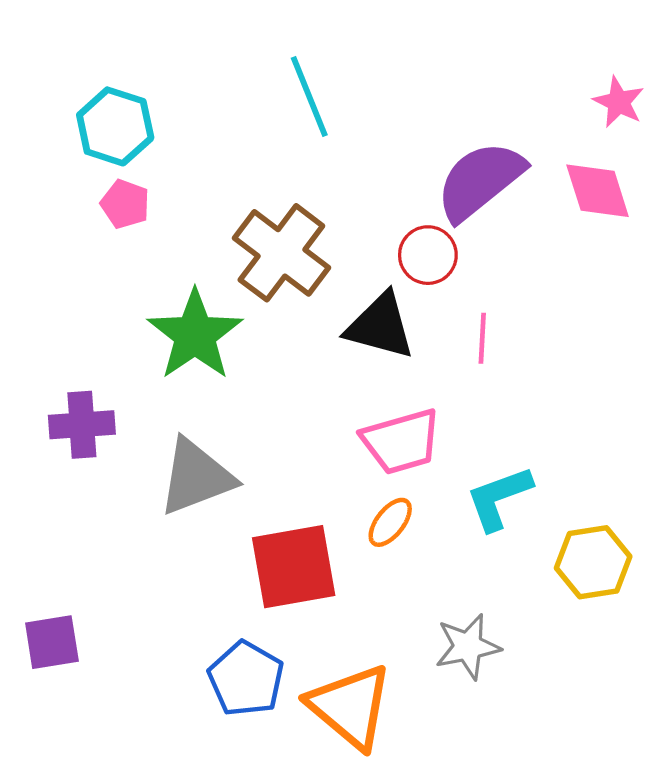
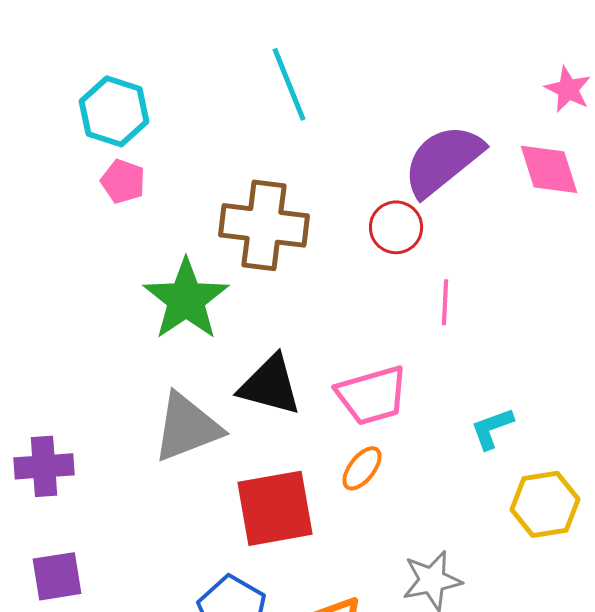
brown cross: (281, 253) -> (264, 225), turned -30
black triangle: (380, 326) -> (270, 385), moved
purple cross: (82, 425) -> (44, 466), moved
cyan L-shape: (499, 498) -> (492, 428), moved, size x0.7

